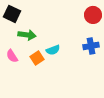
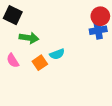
blue cross: (91, 46) -> (98, 30), moved

